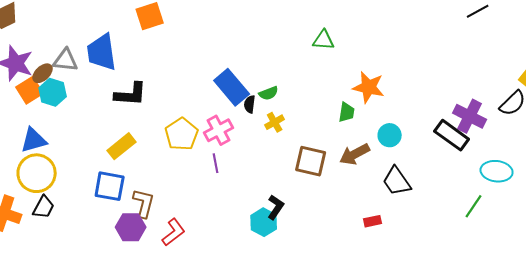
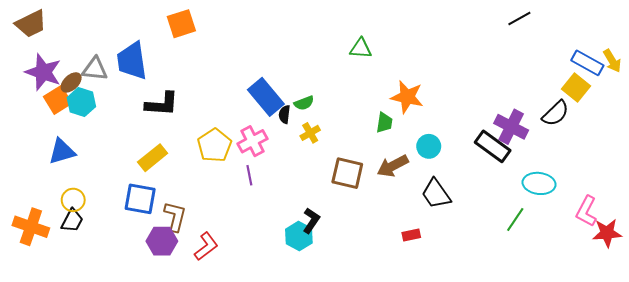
yellow circle: (37, 173) -> (73, 200), moved, size x0.6

